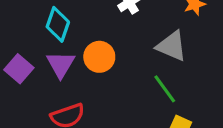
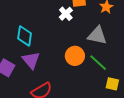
orange circle: (99, 57) -> (75, 56), moved

